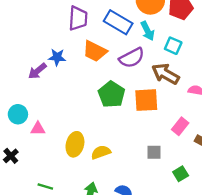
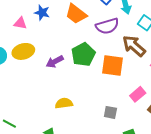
purple arrow: (37, 71) -> (55, 62), moved
pink triangle: (38, 129) -> (20, 23), moved
yellow ellipse: (75, 144) -> (23, 51), moved, turned 50

